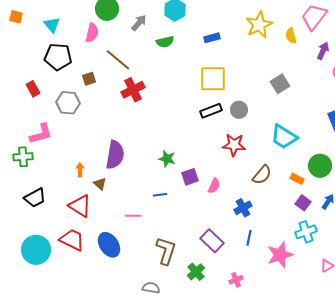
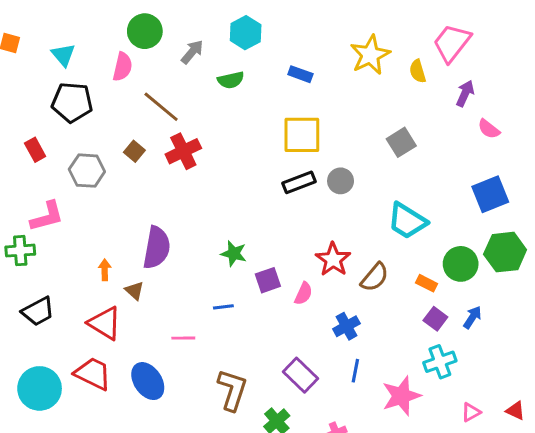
blue rectangle: (212, 38) -> (300, 74), turned 35
brown square: (89, 79) -> (134, 151), moved, turned -32
red star: (234, 145) -> (333, 259), moved, turned 30

